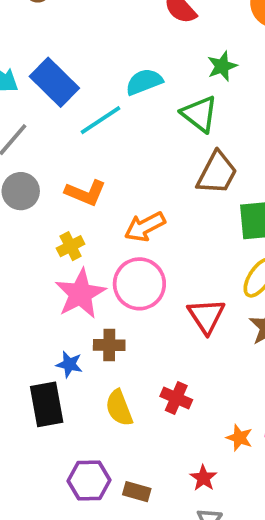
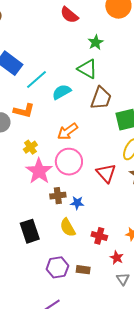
cyan semicircle: (144, 82) -> (62, 92), moved
orange L-shape: (86, 193) -> (24, 111), moved
blue star: (69, 364) -> (77, 203), moved
red cross: (176, 398) -> (99, 236), moved

